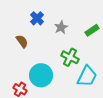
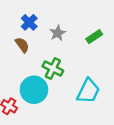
brown semicircle: (22, 41) -> (22, 45), moved
green cross: (70, 57) -> (53, 68), moved

